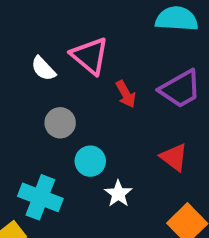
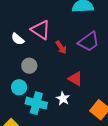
red triangle: (174, 157) -> (75, 79), moved
cyan circle: (90, 161) -> (19, 87), moved
cyan cross: (40, 197) -> (36, 103), moved

